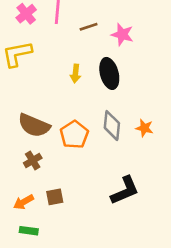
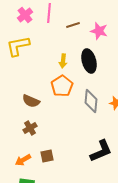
brown semicircle: (34, 125) -> (31, 101), size x0.7
orange pentagon: (74, 135) -> (62, 86), moved

